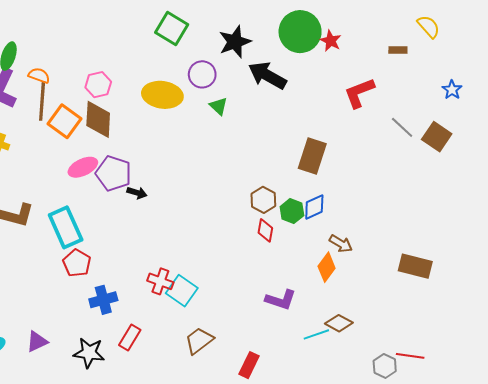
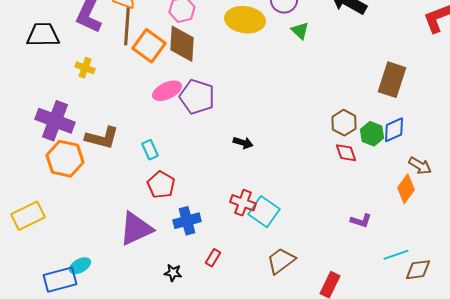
black arrow: (137, 193) -> (243, 143), moved
cyan rectangle: (66, 227) -> (150, 150), size x0.5
red diamond: (265, 230) -> (346, 153), turned -30
purple L-shape: (281, 300) -> (361, 221), size x0.7
brown diamond: (339, 323) -> (418, 270), moved, turned -36
red rectangle: (130, 337) -> (213, 258), size x0.7
purple triangle: (37, 342) -> (136, 229), moved, size x1.6
black star: (89, 353) -> (173, 273), size x0.6

